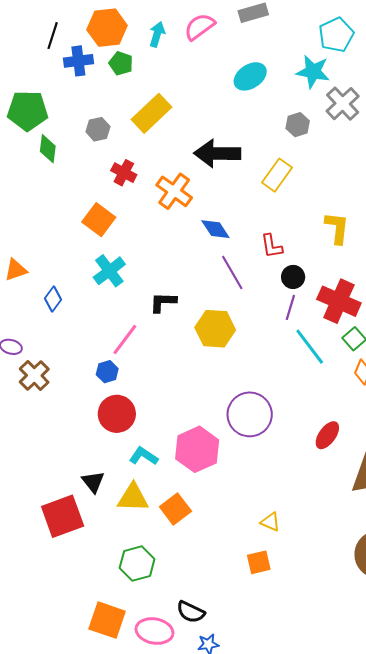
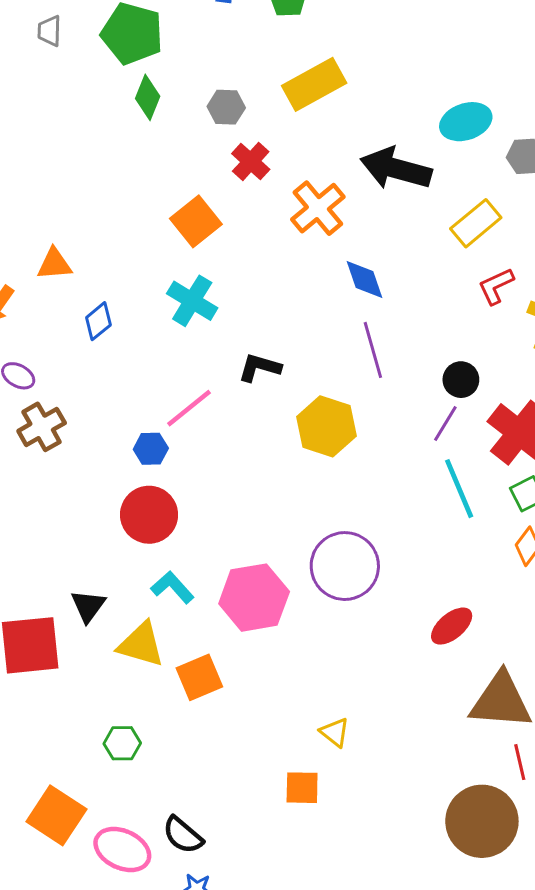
cyan ellipse: (250, 76) -> (466, 122), moved
gray hexagon: (98, 129) -> (226, 107), moved
red L-shape: (272, 246) -> (496, 286), moved, turned 60
cyan cross: (109, 271) -> (192, 301), turned -36
green hexagon: (137, 563) -> (122, 743), size x0.7

